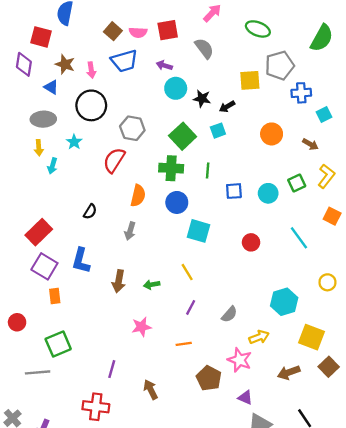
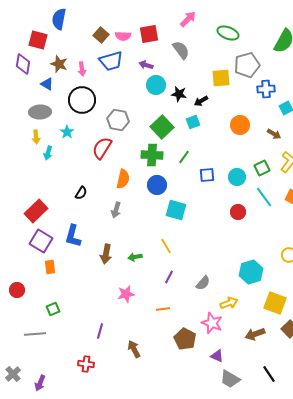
green line: (208, 170) -> (184, 157), turned 32
cyan line: (299, 238) -> (264, 197), moved
red circle: (251, 242) -> (238, 212), moved
green square: (58, 344) -> (53, 309), size x0.6
red cross: (96, 407) -> (86, 364), size x0.7

